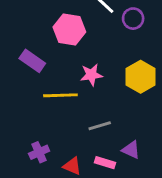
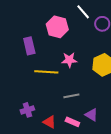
purple rectangle: (32, 61) -> (29, 46), turned 36

